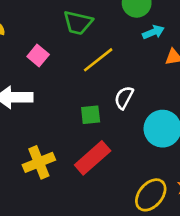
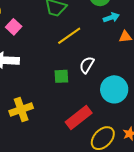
pink square: (38, 55) -> (14, 27), moved
red rectangle: (93, 158) -> (79, 117), moved

